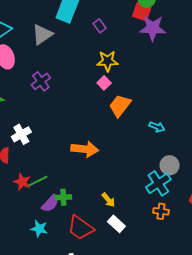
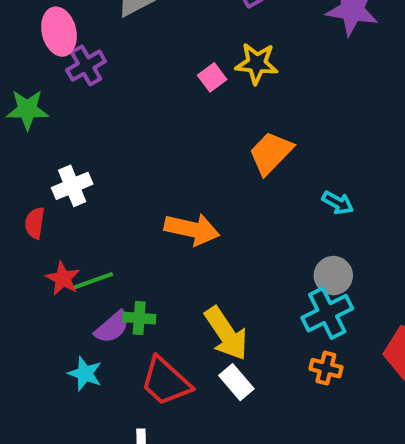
purple cross: (41, 81) -> (86, 66), moved
pink square: (104, 83) -> (212, 77), moved
gray circle: (170, 165) -> (333, 276), moved
yellow arrow: (108, 200) -> (226, 334), size x1.8

